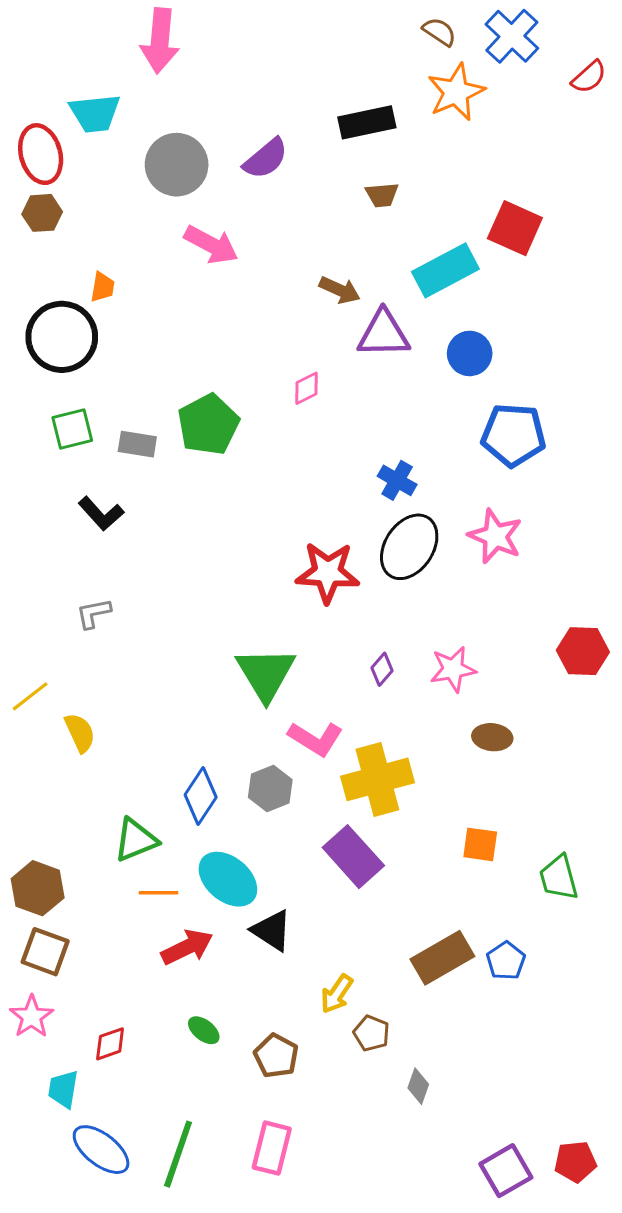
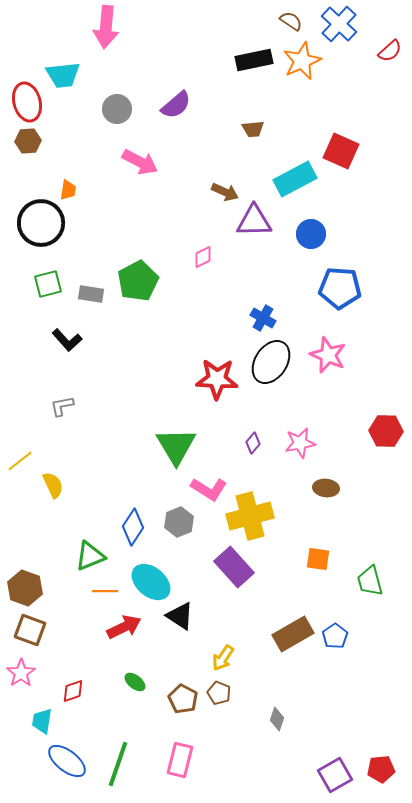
black rectangle: (367, 122) -> (254, 60), moved
gray circle: (177, 165) -> (117, 109), size x0.7
brown pentagon: (371, 1033) -> (219, 693), moved

